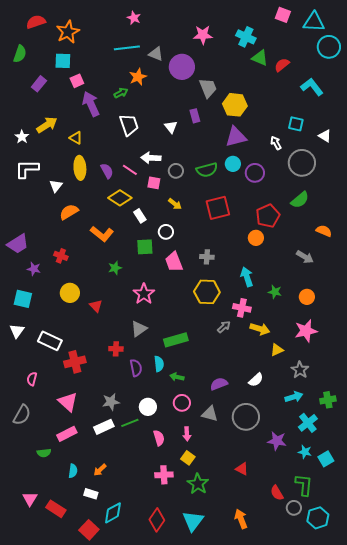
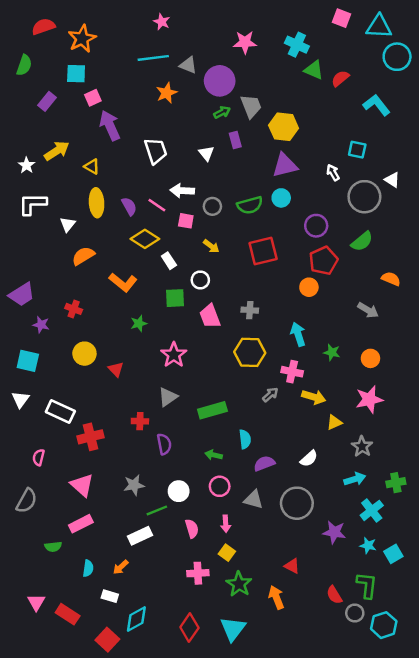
green arrow: (121, 93) -> (222, 112), moved
white triangle: (325, 136) -> (392, 180), moved
purple circle: (255, 173) -> (316, 226), moved
cyan semicircle: (159, 364) -> (245, 439), moved
white rectangle: (104, 427) -> (140, 536), moved
orange arrow: (241, 519) -> (276, 597), moved

